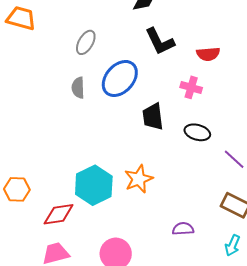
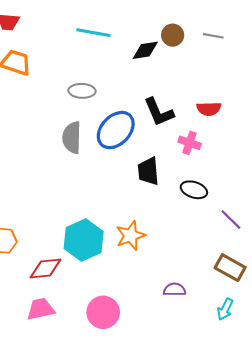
black L-shape: (160, 41) -> (159, 112), moved
gray ellipse: (86, 42) -> (82, 91), turned 60
gray semicircle: (78, 88) -> (72, 138), size x1.4

